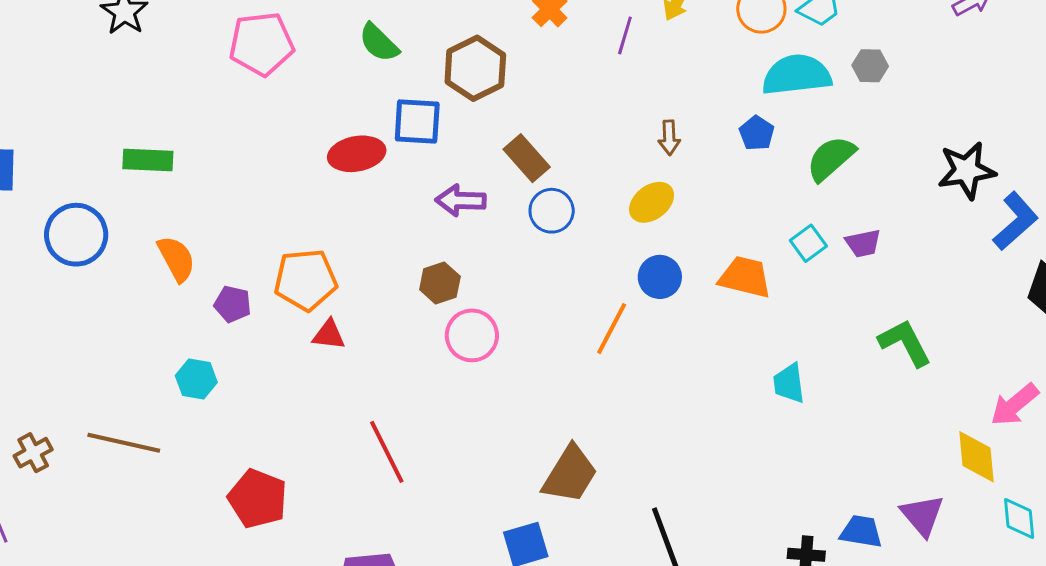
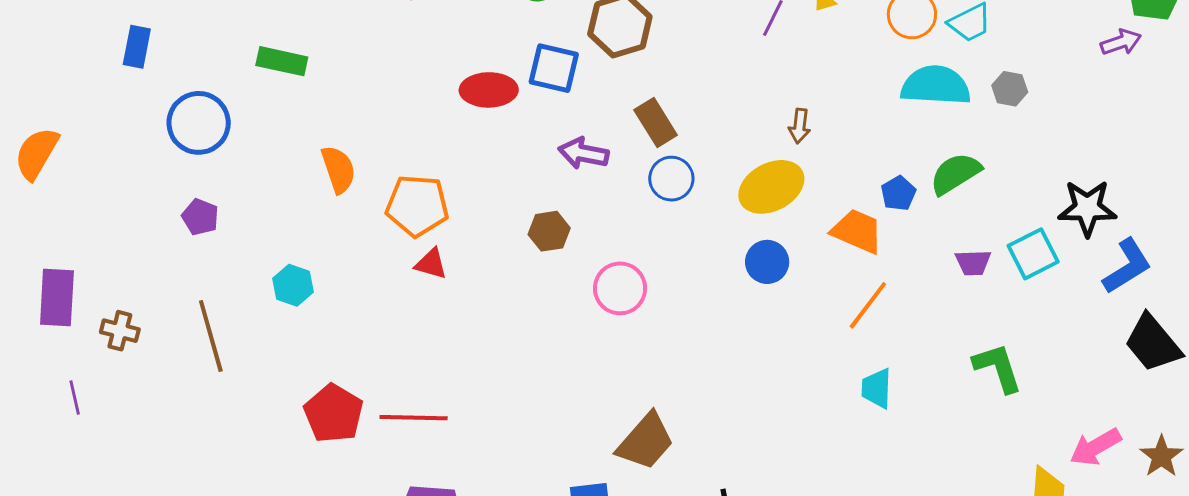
blue pentagon: (757, 133) -> (898, 193), moved
yellow ellipse: (652, 202) -> (771, 187), size x1.4
cyan square: (808, 243) -> (1033, 254), moved, size x1.4
orange semicircle: (176, 259) -> (338, 169), moved
orange trapezoid: (745, 277) -> (857, 231), moved
purple pentagon: (233, 304) -> (200, 217), moved
orange line: (612, 329) -> (868, 305), moved
pink circle: (472, 335) -> (620, 288), moved
brown line: (124, 443) -> (211, 336), turned 52
red line: (387, 452) -> (414, 418), moved, turned -72
brown cross: (33, 453) -> (120, 331), turned 33

